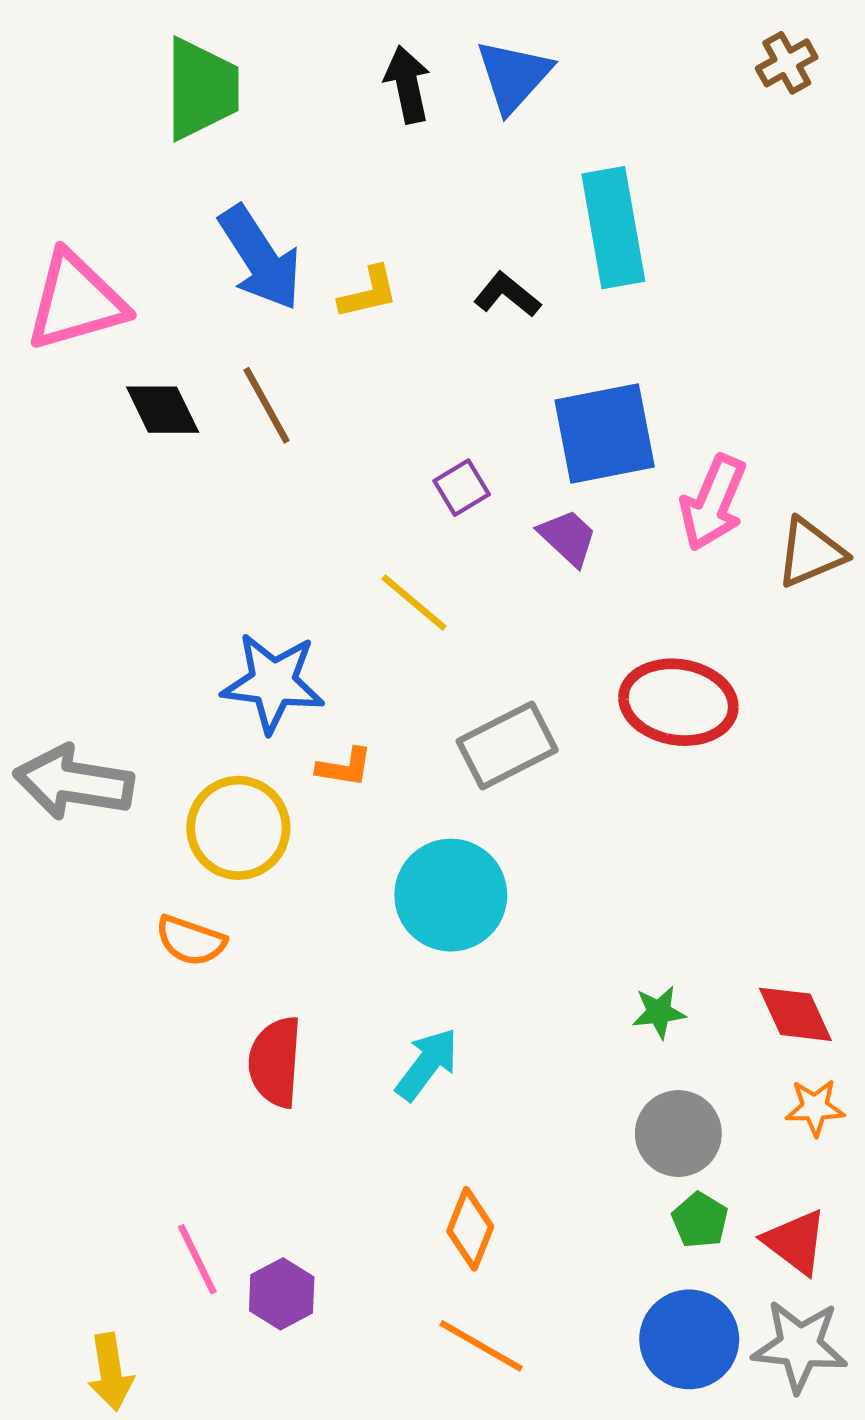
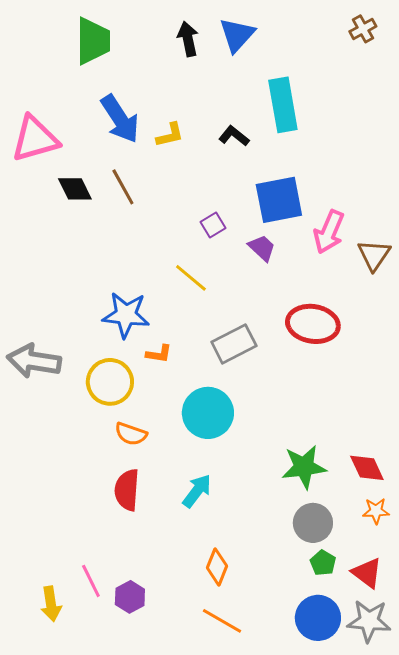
brown triangle: (811, 553) -> (374, 255), turned -33
orange semicircle: (191, 941) -> (131, 434), moved
green star: (659, 1012) -> (304, 467), size x1.8
yellow arrow: (111, 1372) -> (51, 604), moved

